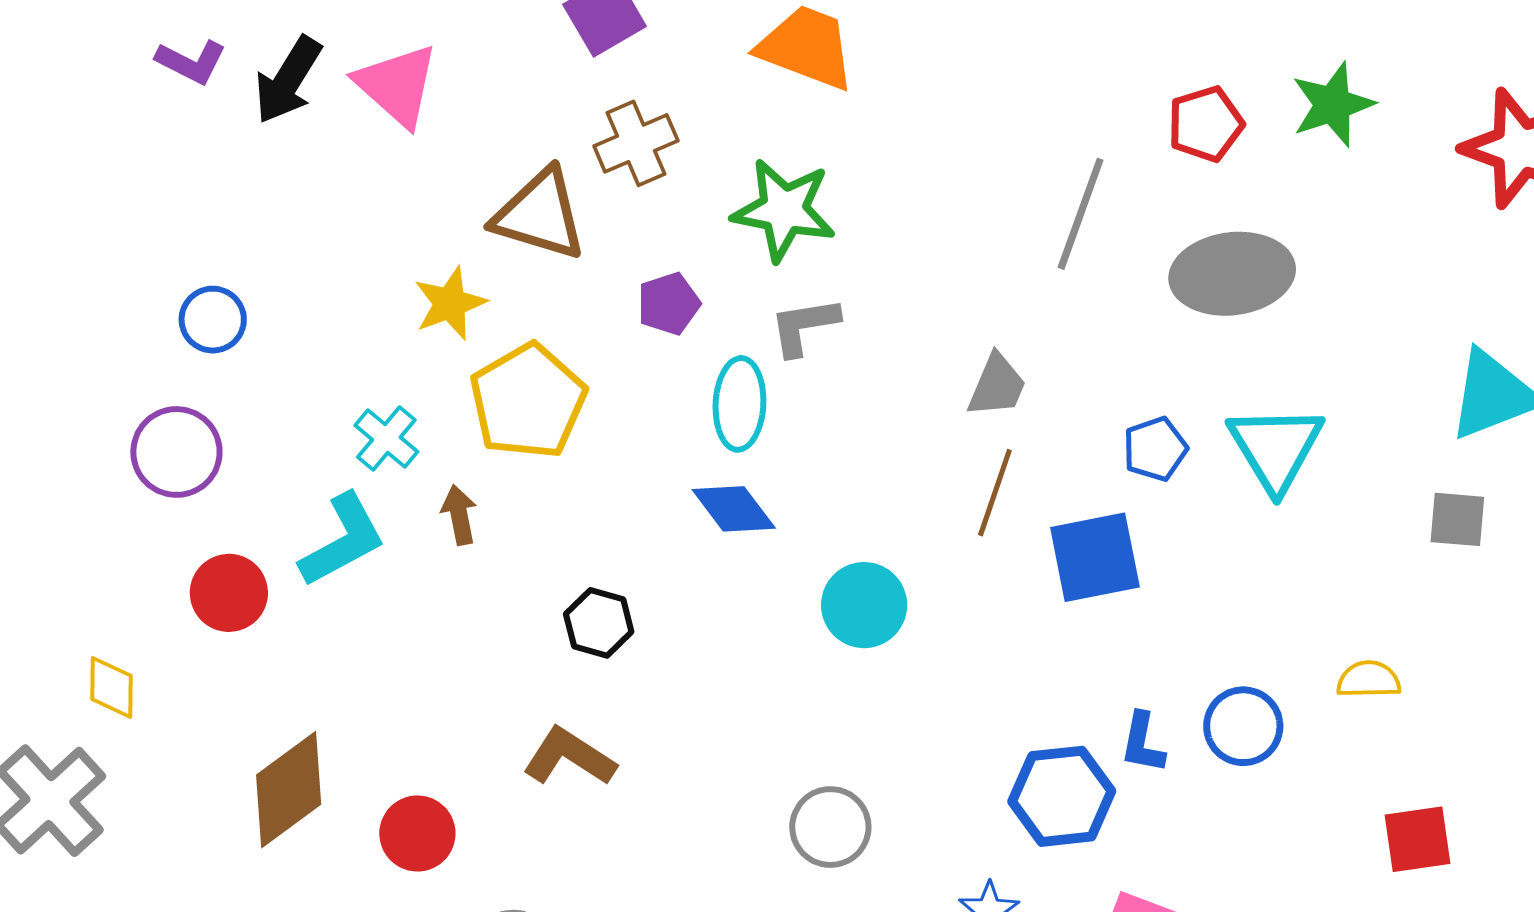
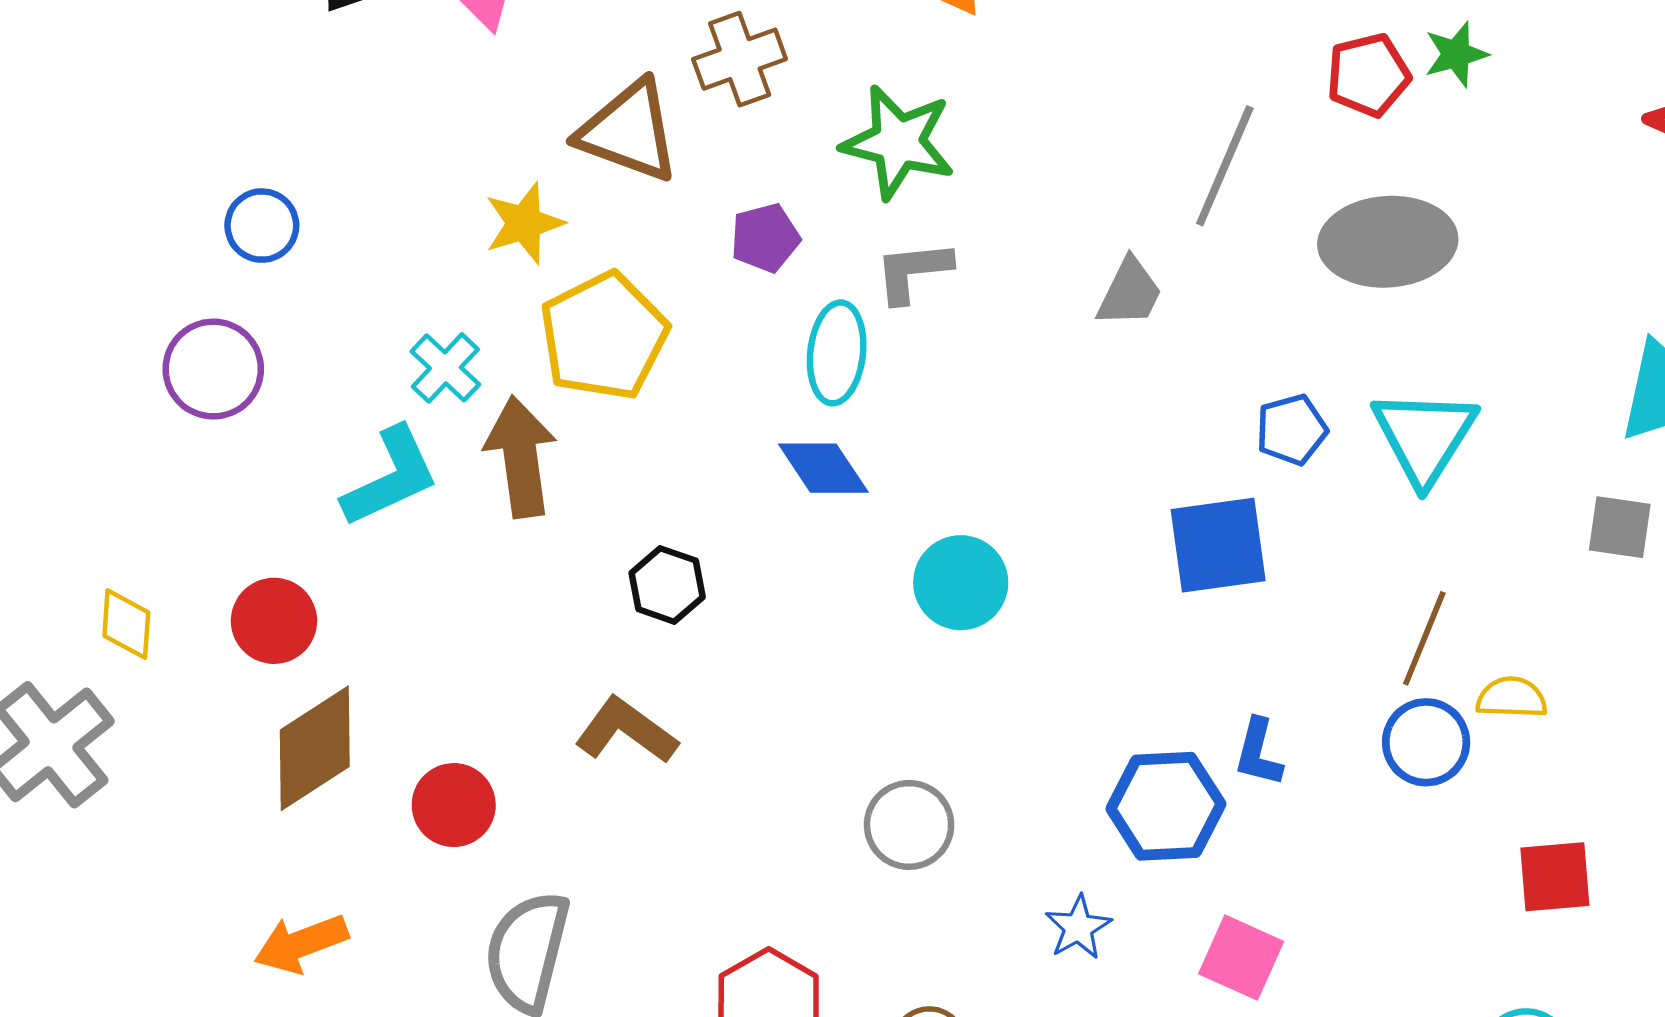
green star: (1333, 105) -> (1456, 54), moved, size x0.7
gray trapezoid: (997, 385) -> (1130, 293), moved
brown line: (995, 493) -> (1424, 638), moved
brown arrow: (459, 515) -> (521, 457), size x1.8
red circle: (229, 593) -> (274, 621), moved
blue circle: (1243, 726) -> (1426, 742), moved

